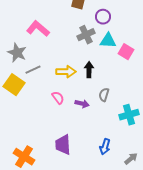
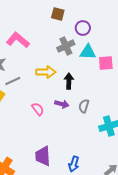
pink square: (126, 52) -> (106, 63), turned -35
yellow arrow: (66, 72) -> (46, 72), moved
purple arrow: (82, 104) -> (62, 104), moved
blue arrow: (105, 147) -> (74, 164), moved

